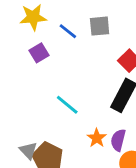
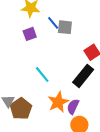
gray square: (100, 26) -> (65, 27), moved
orange star: (97, 138) -> (58, 102), size x1.5

